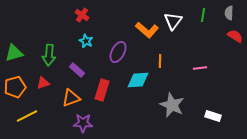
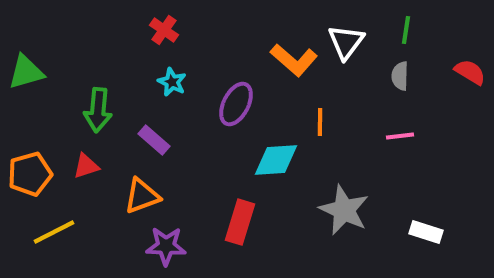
gray semicircle: (229, 13) -> (400, 76), moved
green triangle: (14, 53) -> (26, 72), moved
red rectangle: (102, 90) -> (240, 222), moved

